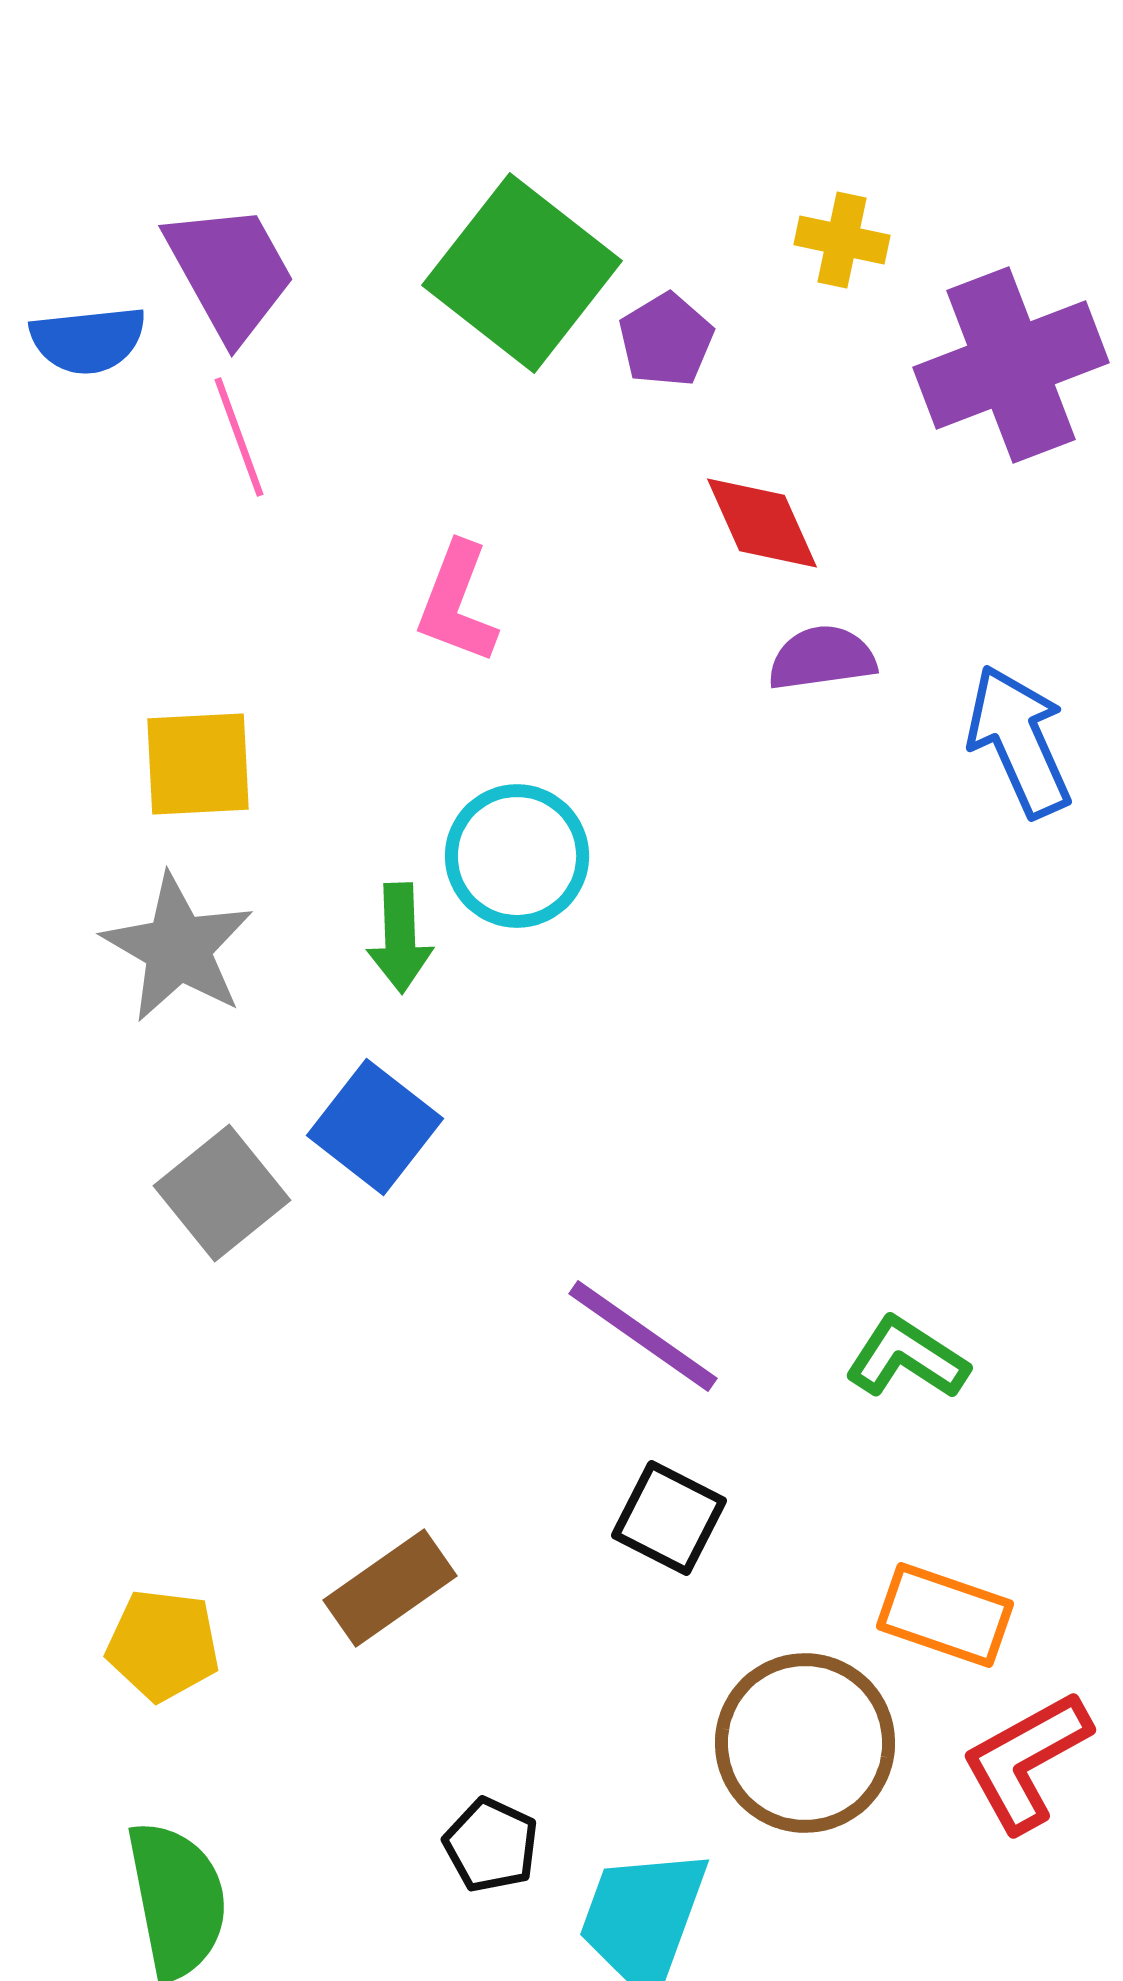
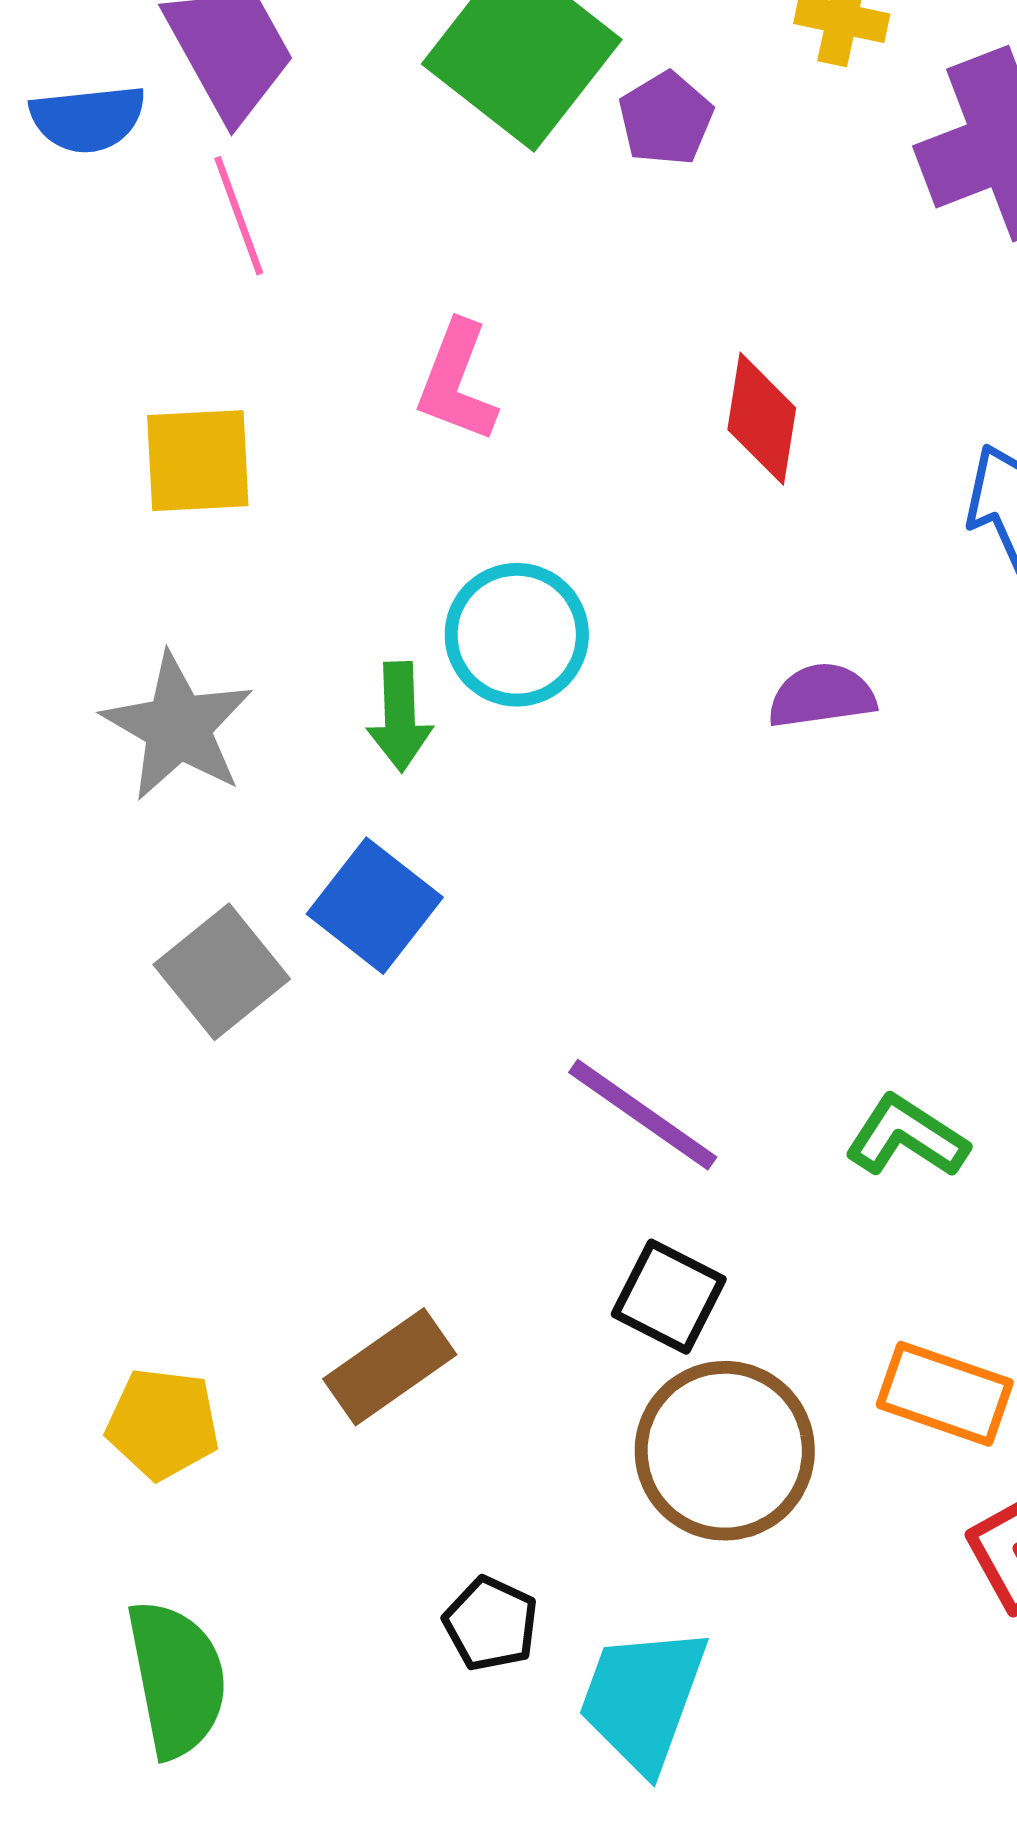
red diamond: (762, 523) -> (762, 419), moved, turned 33
purple semicircle: (822, 658) -> (822, 696), moved
yellow square: (198, 764) -> (198, 461), moved
brown circle: (805, 1743) -> (725, 1451), moved

